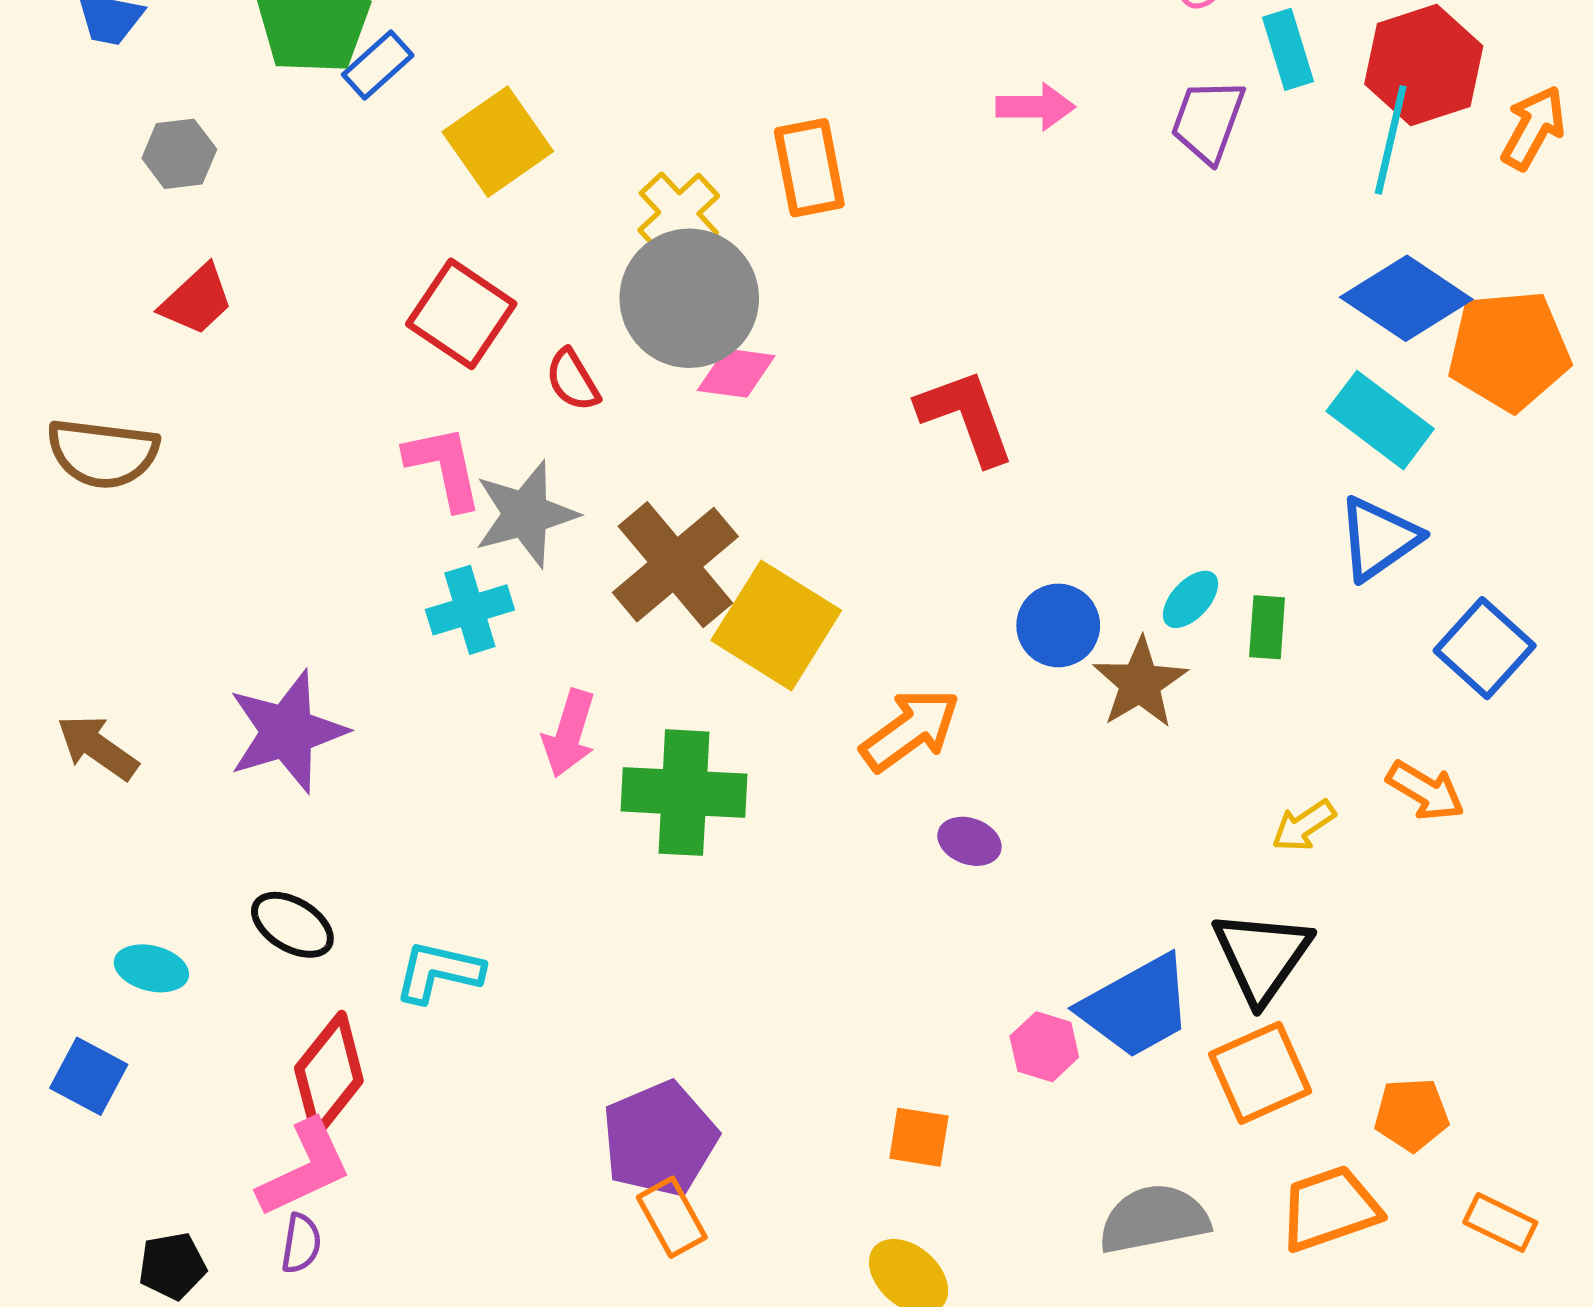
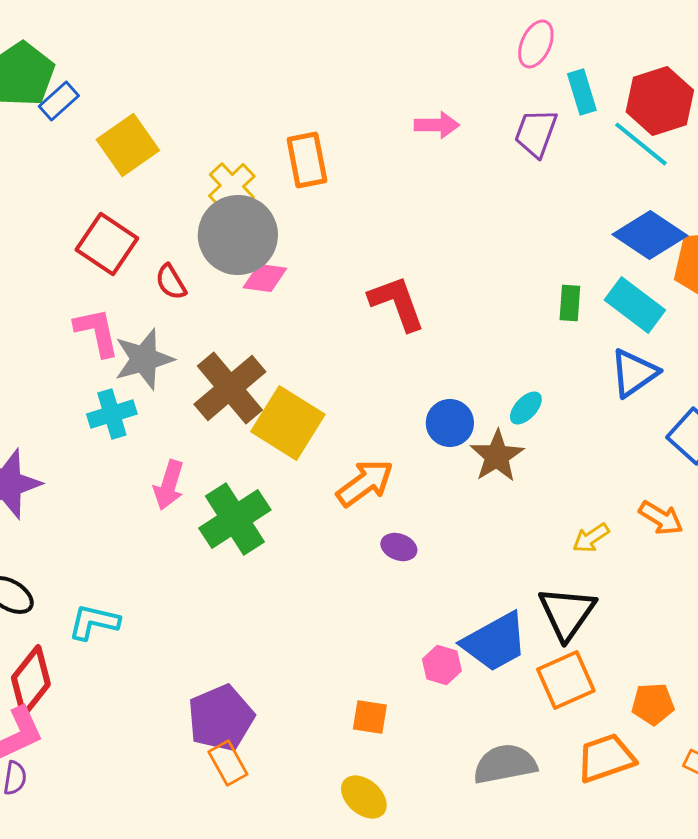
cyan line: (1391, 140) -> (641, 144), turned -64
green rectangle: (1267, 627) -> (570, 303), moved
green cross: (684, 793) -> (235, 519), turned -36

